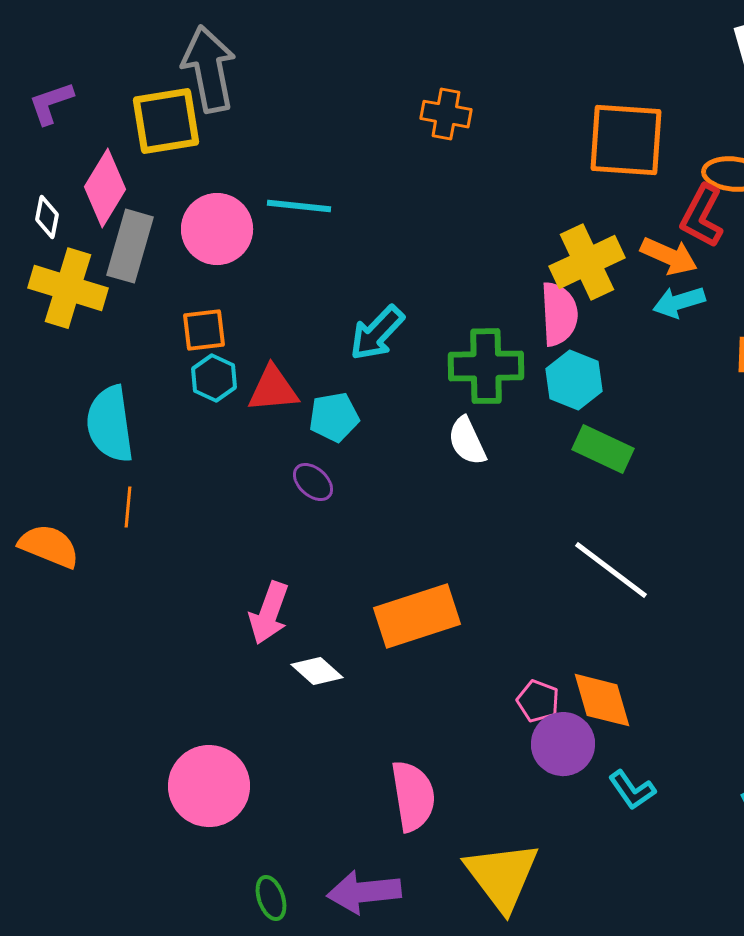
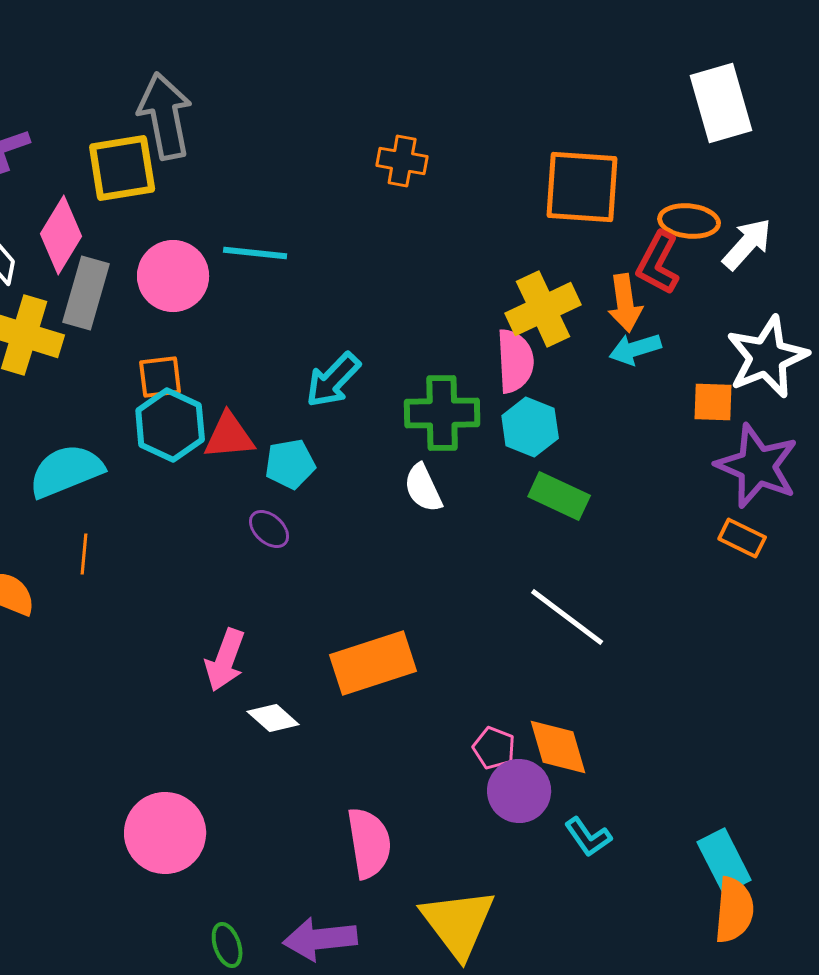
orange arrow: (669, 256) -> (625, 303), turned 58
cyan hexagon: (214, 378) -> (170, 425), size x1.5
cyan semicircle: (110, 424) -> (66, 471), turned 76

